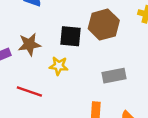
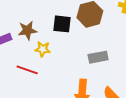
yellow star: (59, 66) -> (43, 49), moved

